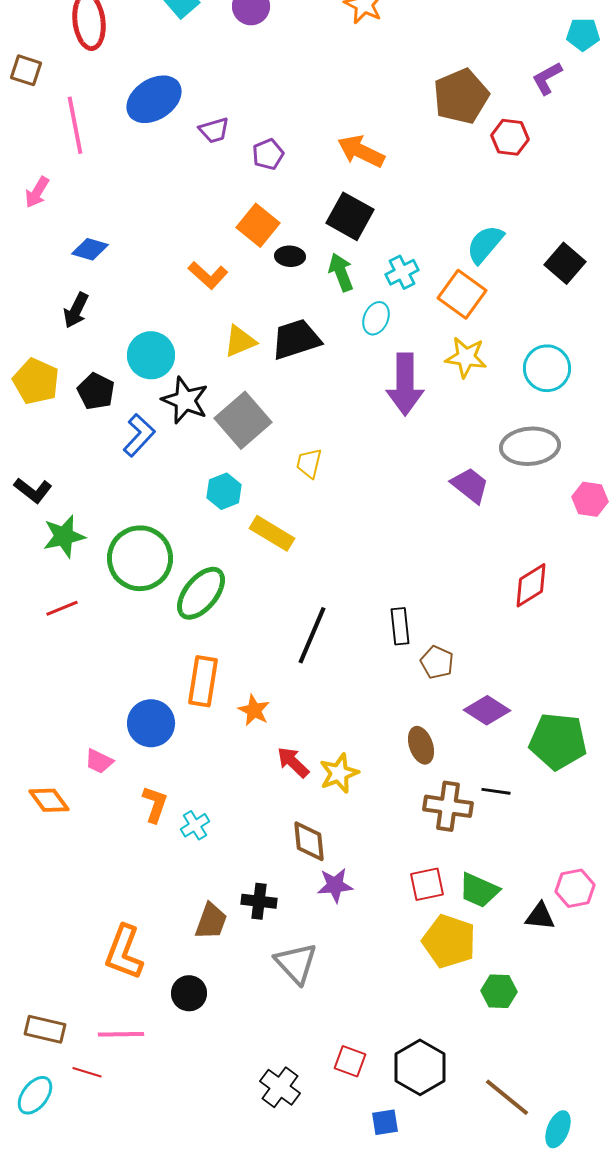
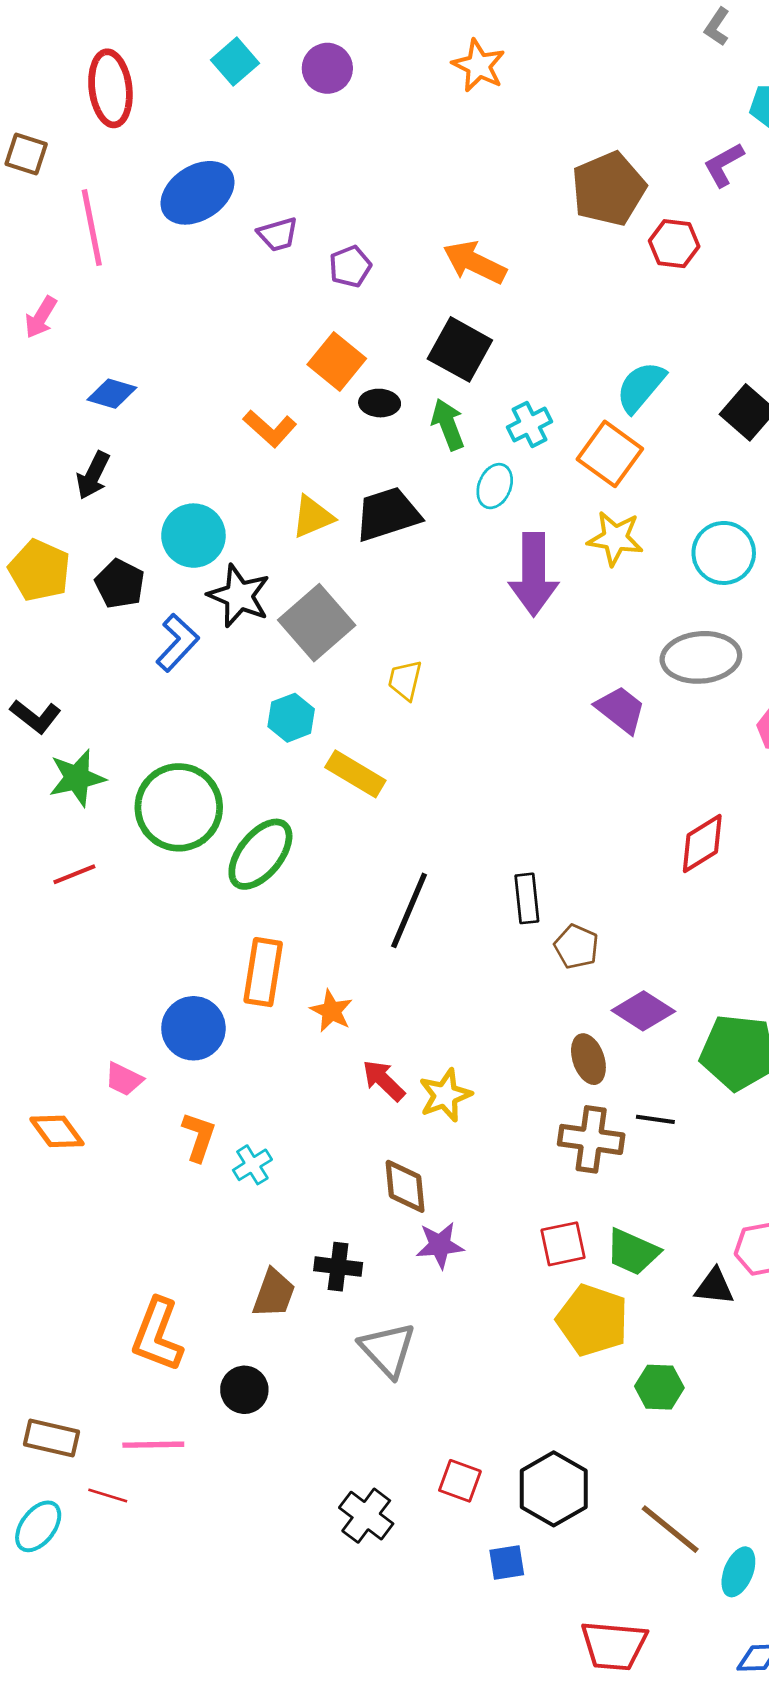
brown ellipse: (421, 745) -> (588, 1059), moved

